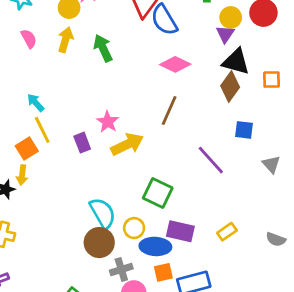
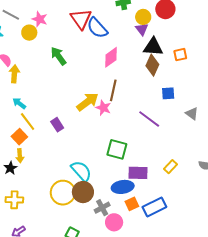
yellow arrow: (65, 40) -> (14, 74), moved
pink diamond: (175, 64) -> (111, 57), turned -50
pink star: (108, 122) -> (103, 108), moved
yellow arrow: (127, 144) -> (88, 102), moved
yellow circle: (134, 228) -> (63, 193), moved, size x1.6

